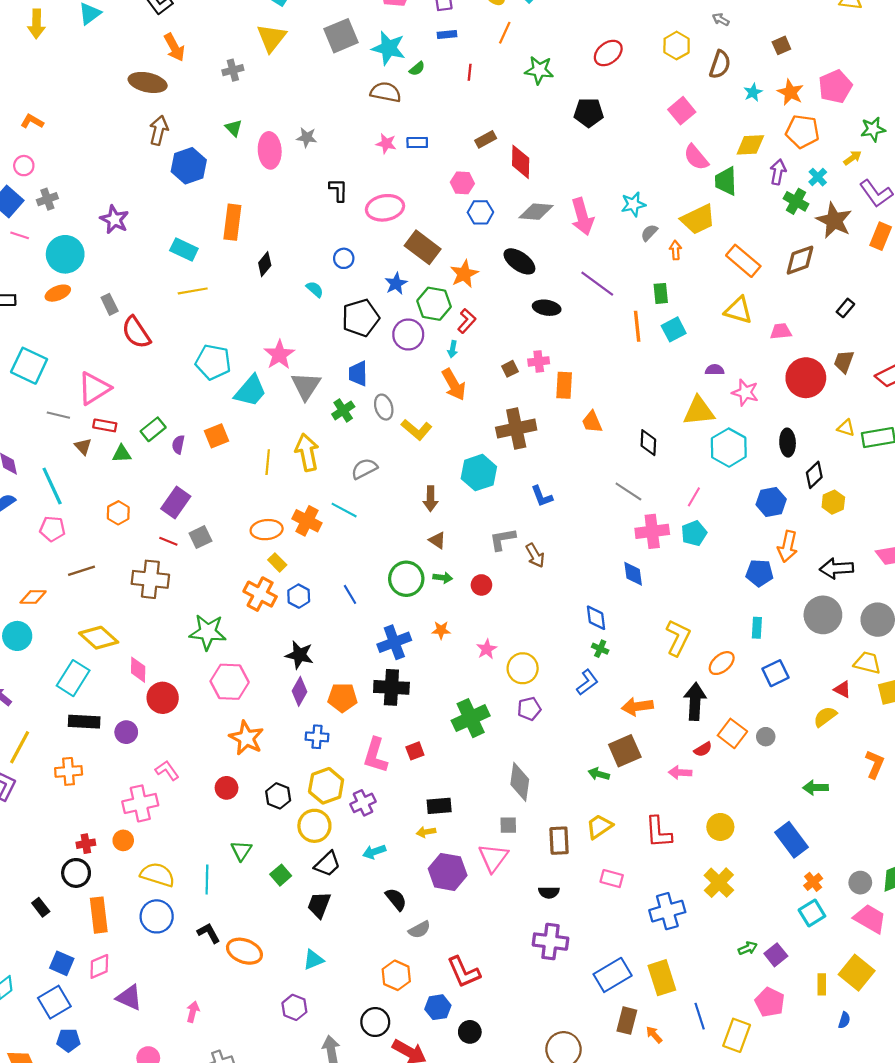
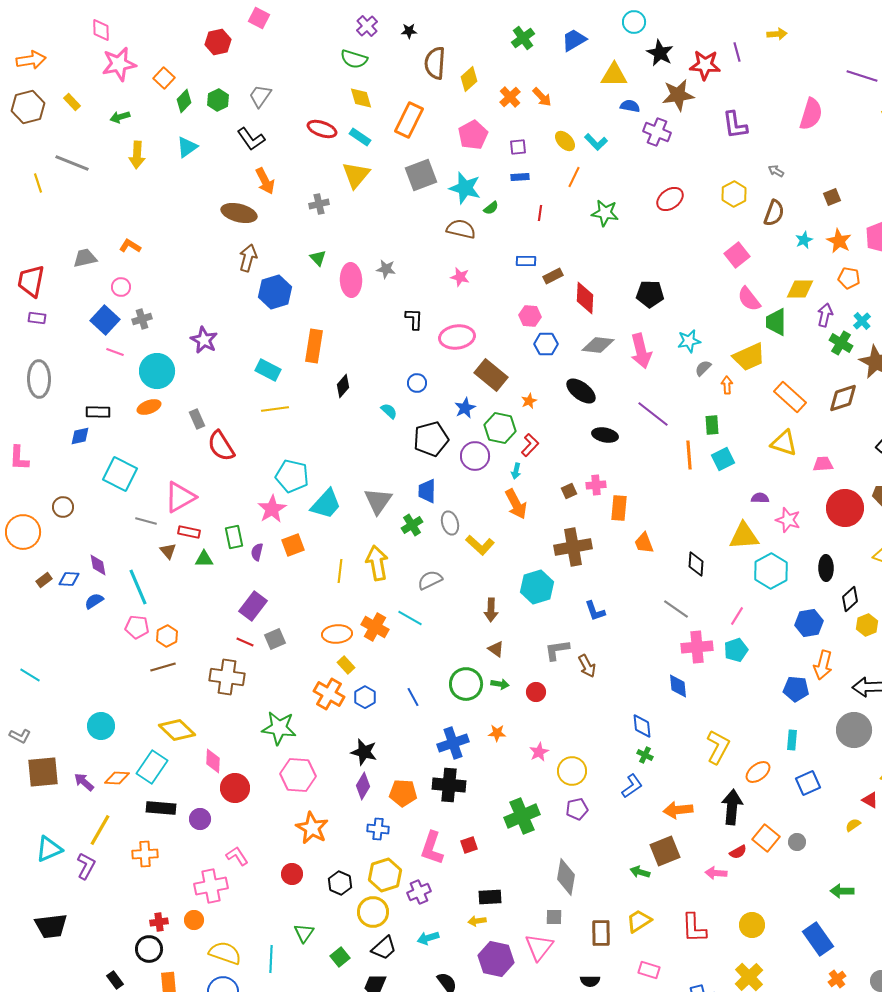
black pentagon: (589, 113) -> (650, 294), moved
orange pentagon: (802, 132) -> (849, 278), size x0.7
blue rectangle: (417, 143) -> (526, 261), moved
orange star: (464, 274) -> (529, 401), size x0.6
pink star: (279, 355) -> (272, 509), moved
green rectangle: (153, 429) -> (234, 537), turned -65
orange hexagon: (118, 513) -> (167, 636), moved
orange diamond: (33, 597) -> (117, 778), moved
yellow semicircle: (825, 717) -> (853, 825), size x0.7

